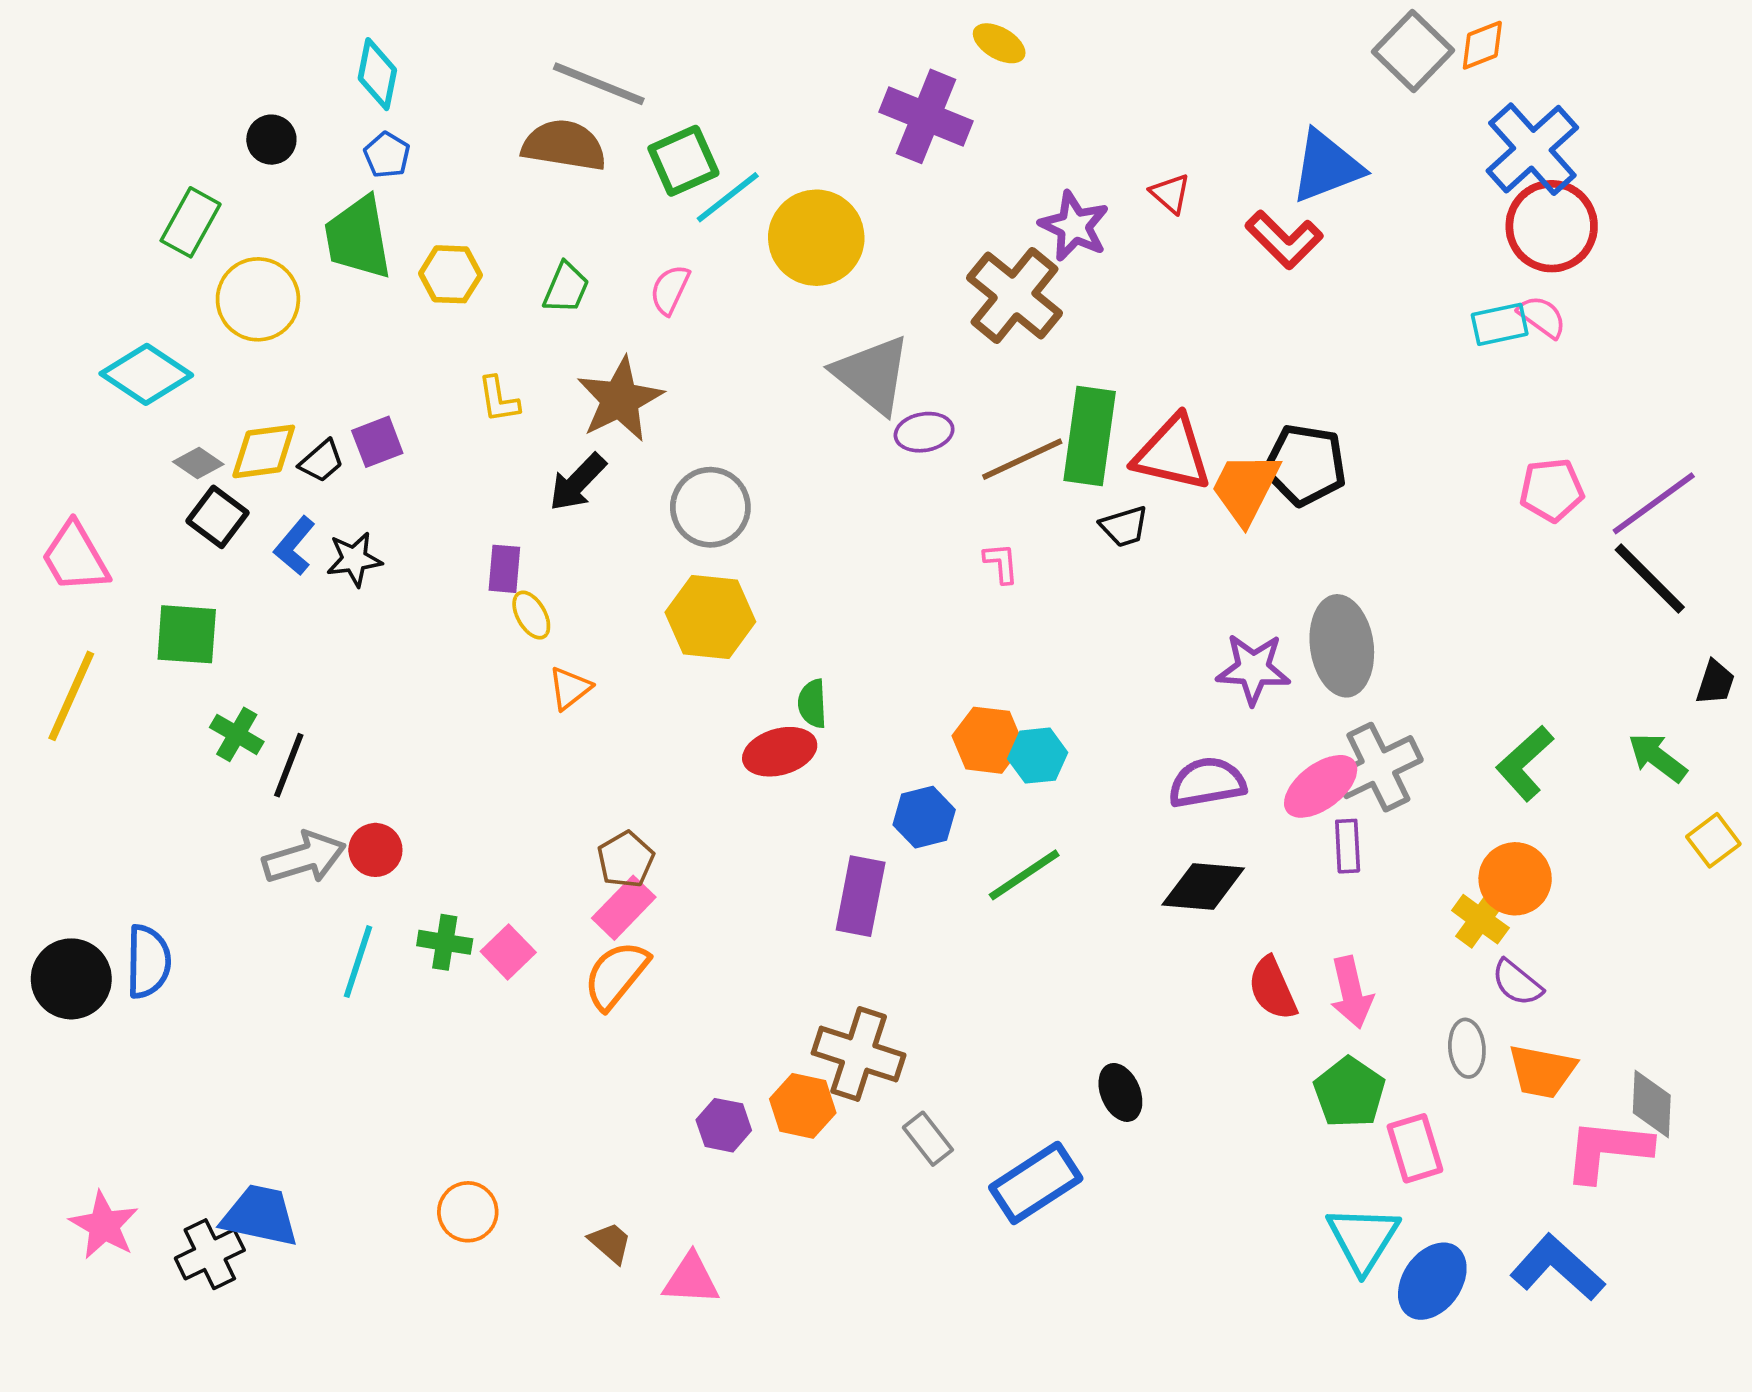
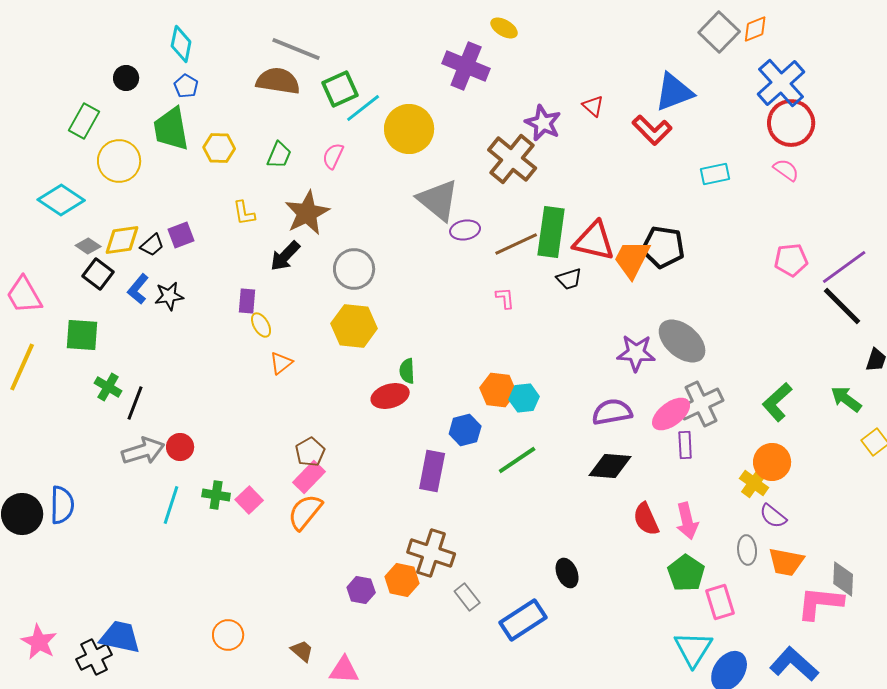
cyan rectangle: (1500, 324) -> (715, 174), moved
gray ellipse: (1342, 646) -> (682, 341), turned -42

